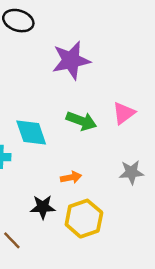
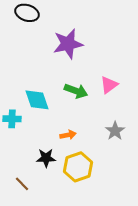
gray star: (131, 172) -> (115, 131), turned -30

